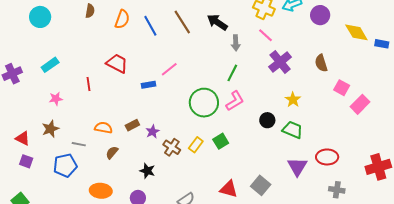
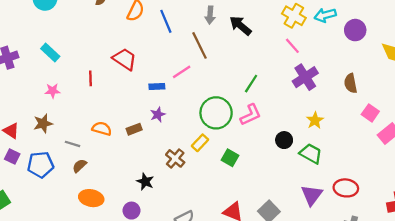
brown line: (182, 22) -> (200, 45), moved
gray arrow: (236, 43) -> (210, 15), moved
cyan rectangle: (50, 65) -> (50, 53), turned 72
purple star: (153, 132) -> (158, 114), moved
green square: (221, 141) -> (230, 158), turned -35
yellow rectangle: (196, 145) -> (200, 143), moved
brown semicircle: (112, 152) -> (80, 166), moved
blue pentagon: (65, 165) -> (41, 165), moved

